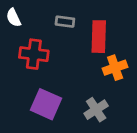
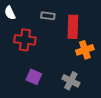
purple square: (46, 104) -> (34, 77), size x0.7
gray cross: (96, 110) -> (71, 81), turned -30

